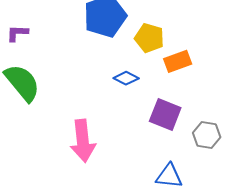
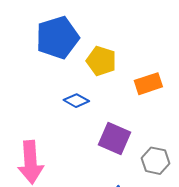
orange rectangle: (178, 61) -> (148, 84), moved

